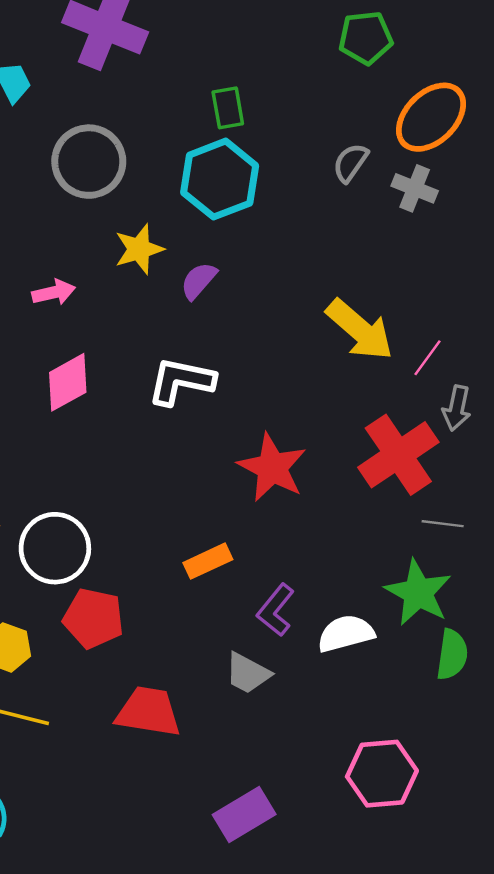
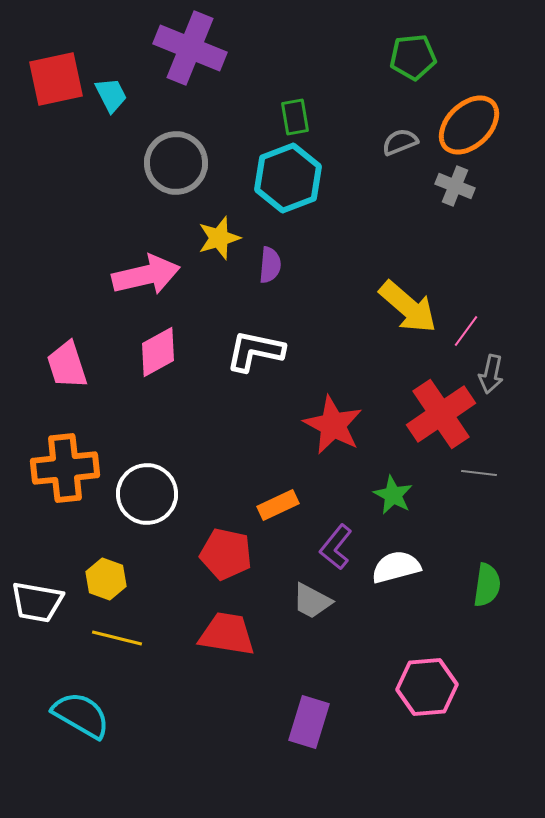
gray semicircle: (350, 163) -> (400, 142), moved, turned 33
purple semicircle: (199, 281) -> (270, 265), turned 144
pink arrow: (54, 292) -> (146, 275), size x1.8
green star: (418, 593) -> (393, 495), moved, size x0.7
red pentagon: (93, 618) -> (226, 554), moved
purple rectangle: (244, 815) -> (309, 722), turned -42

